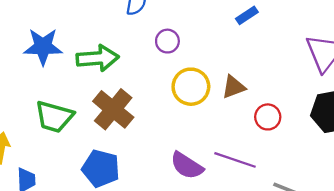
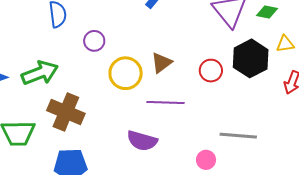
red circle: (268, 117) -> (211, 71), moved
purple line: (235, 160) -> (166, 102), moved

